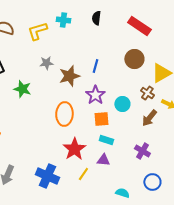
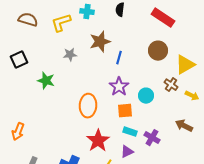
brown star: (69, 76) -> (100, 42), moved
brown arrow: (149, 118) -> (184, 126), moved, turned 78
purple cross: (142, 151) -> (152, 138), moved
purple triangle: (103, 160) -> (127, 152), turned -32

